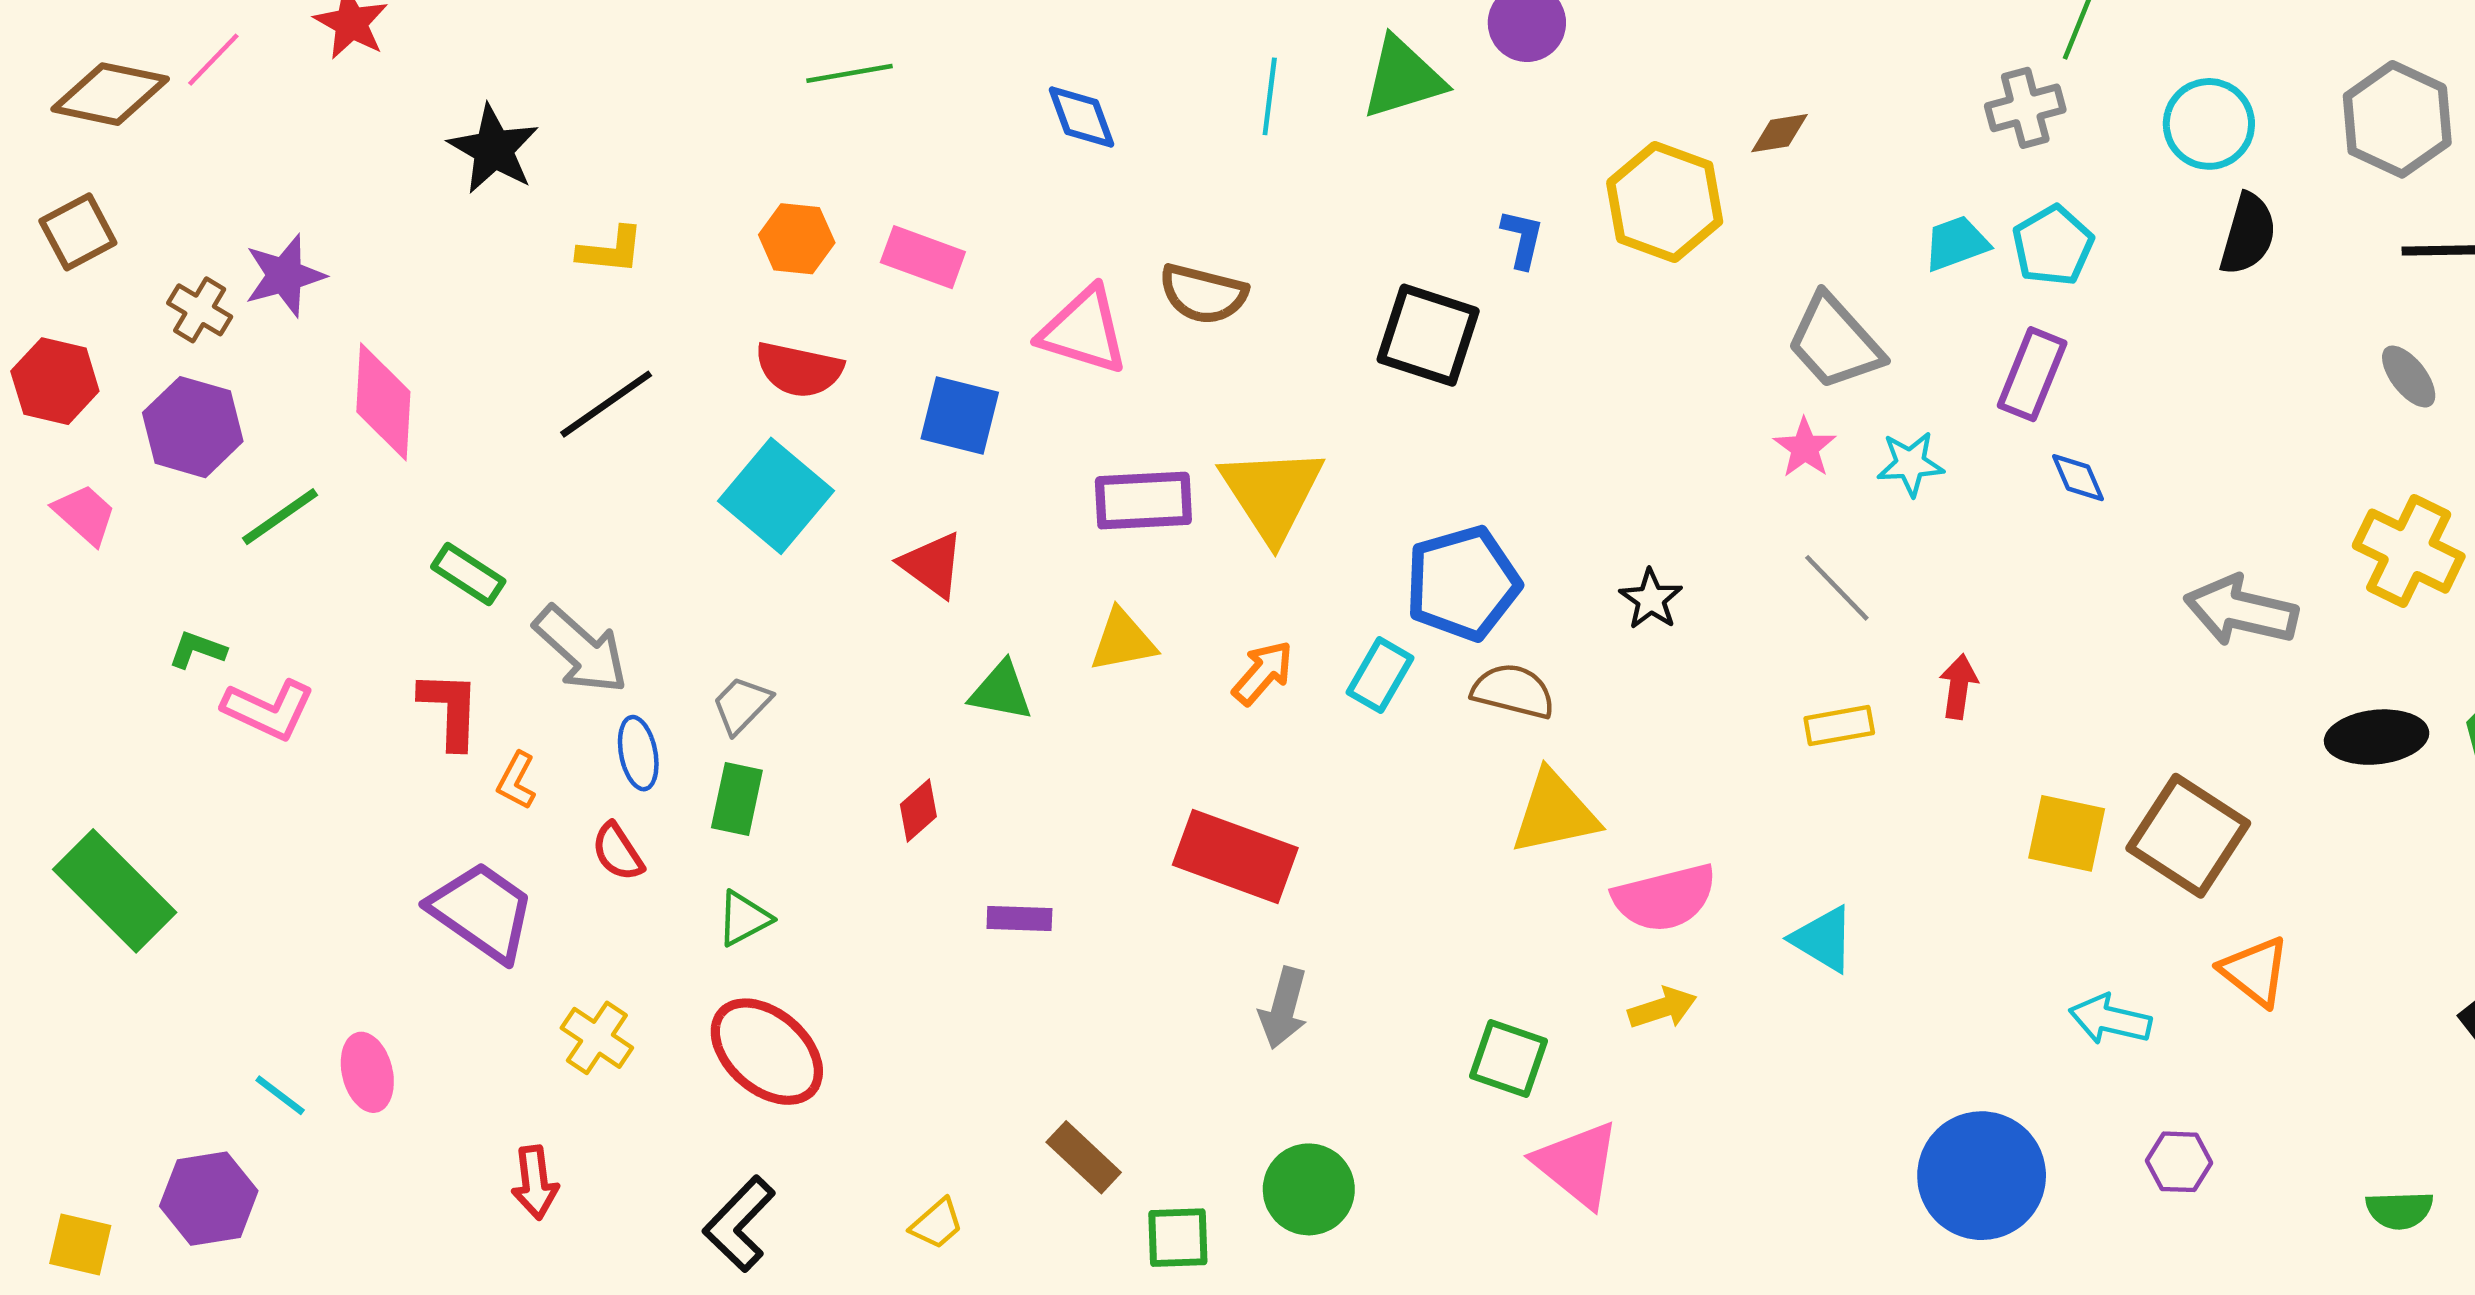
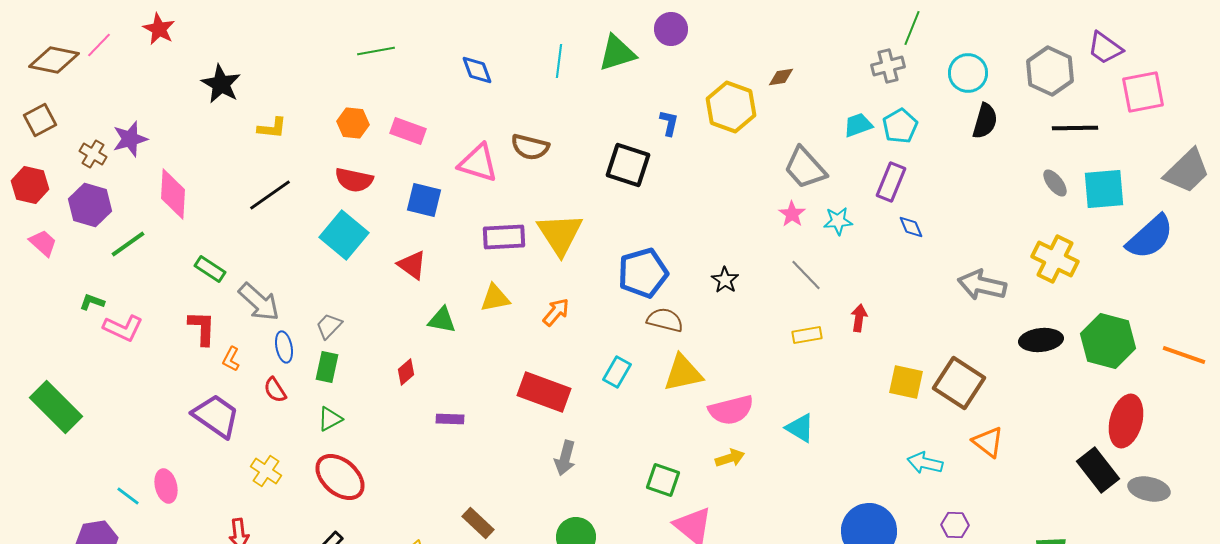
cyan rectangle: (1380, 675) -> (617, 372), moved

